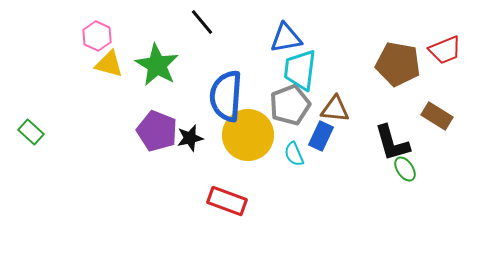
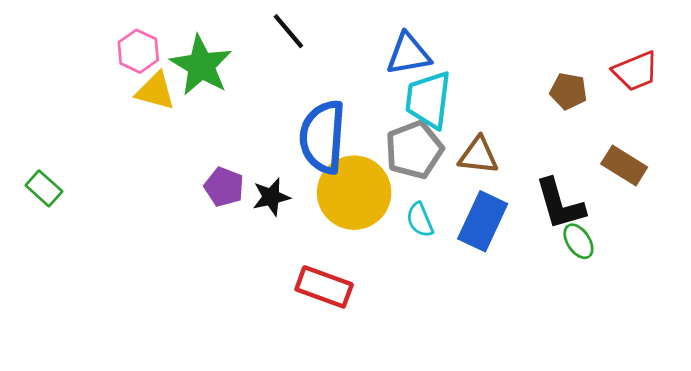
brown pentagon: (398, 64) -> (568, 91), size x0.6
green star: (157, 65) -> (201, 65), moved
purple pentagon: (157, 131) -> (224, 187), size x0.7
blue rectangle: (321, 136) -> (483, 221), moved, size x1.4

